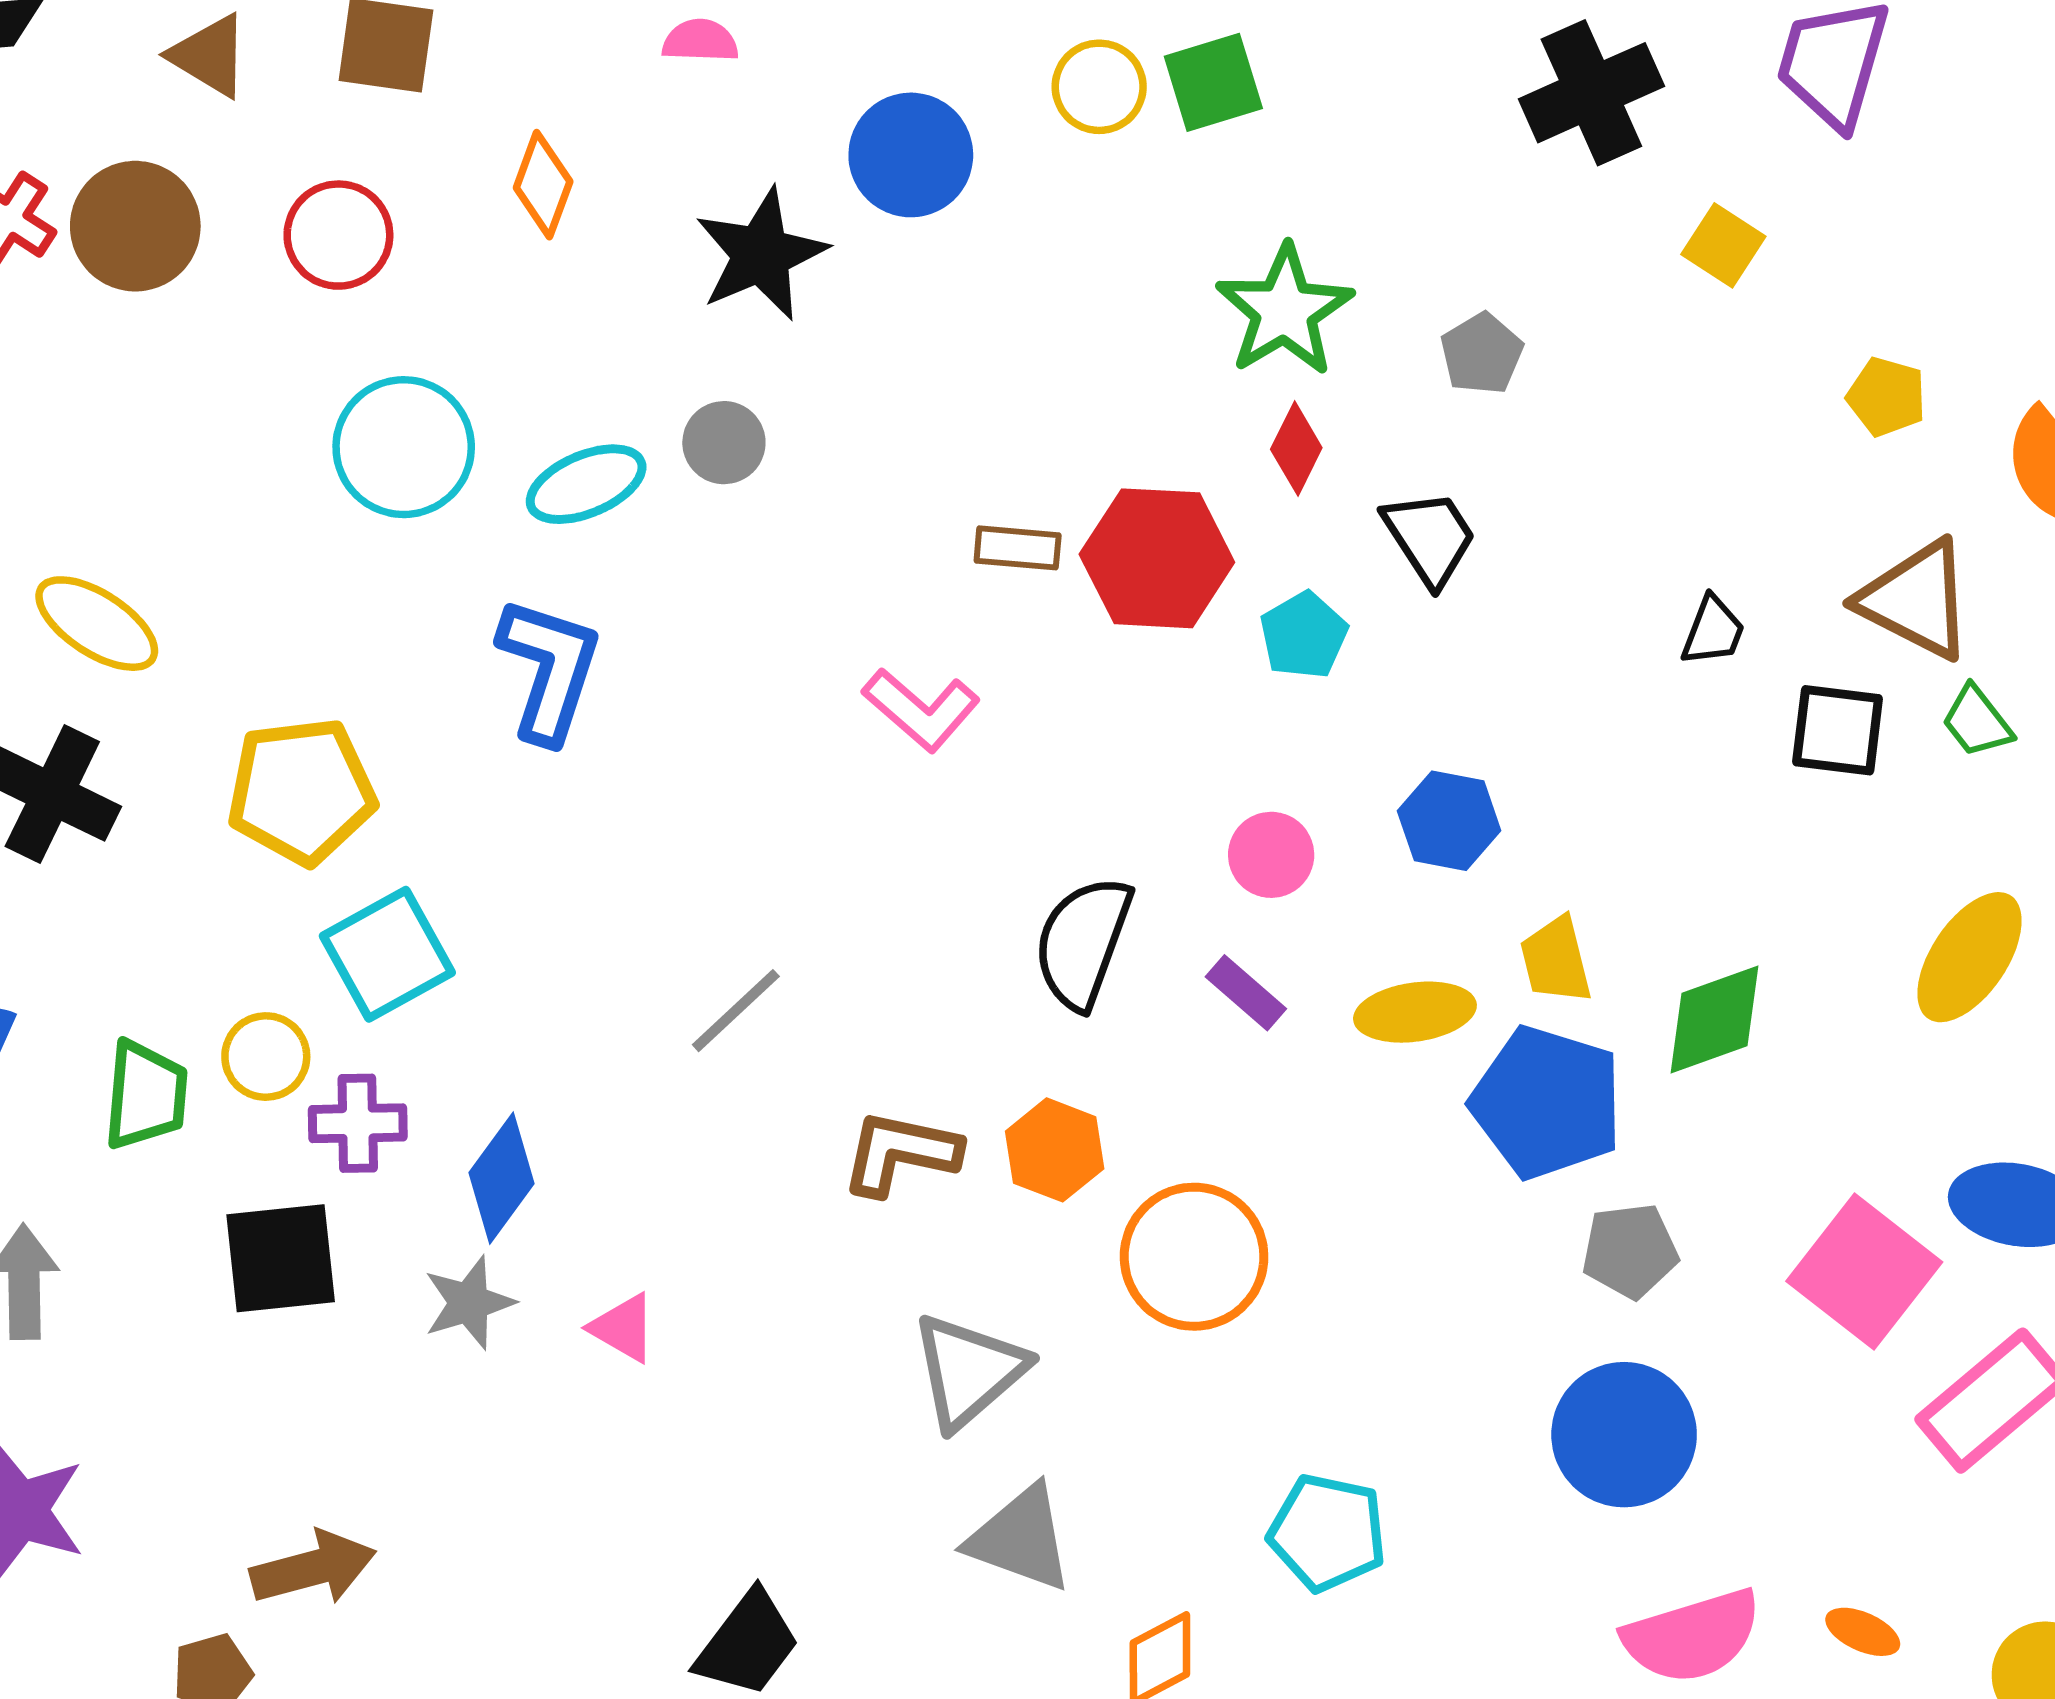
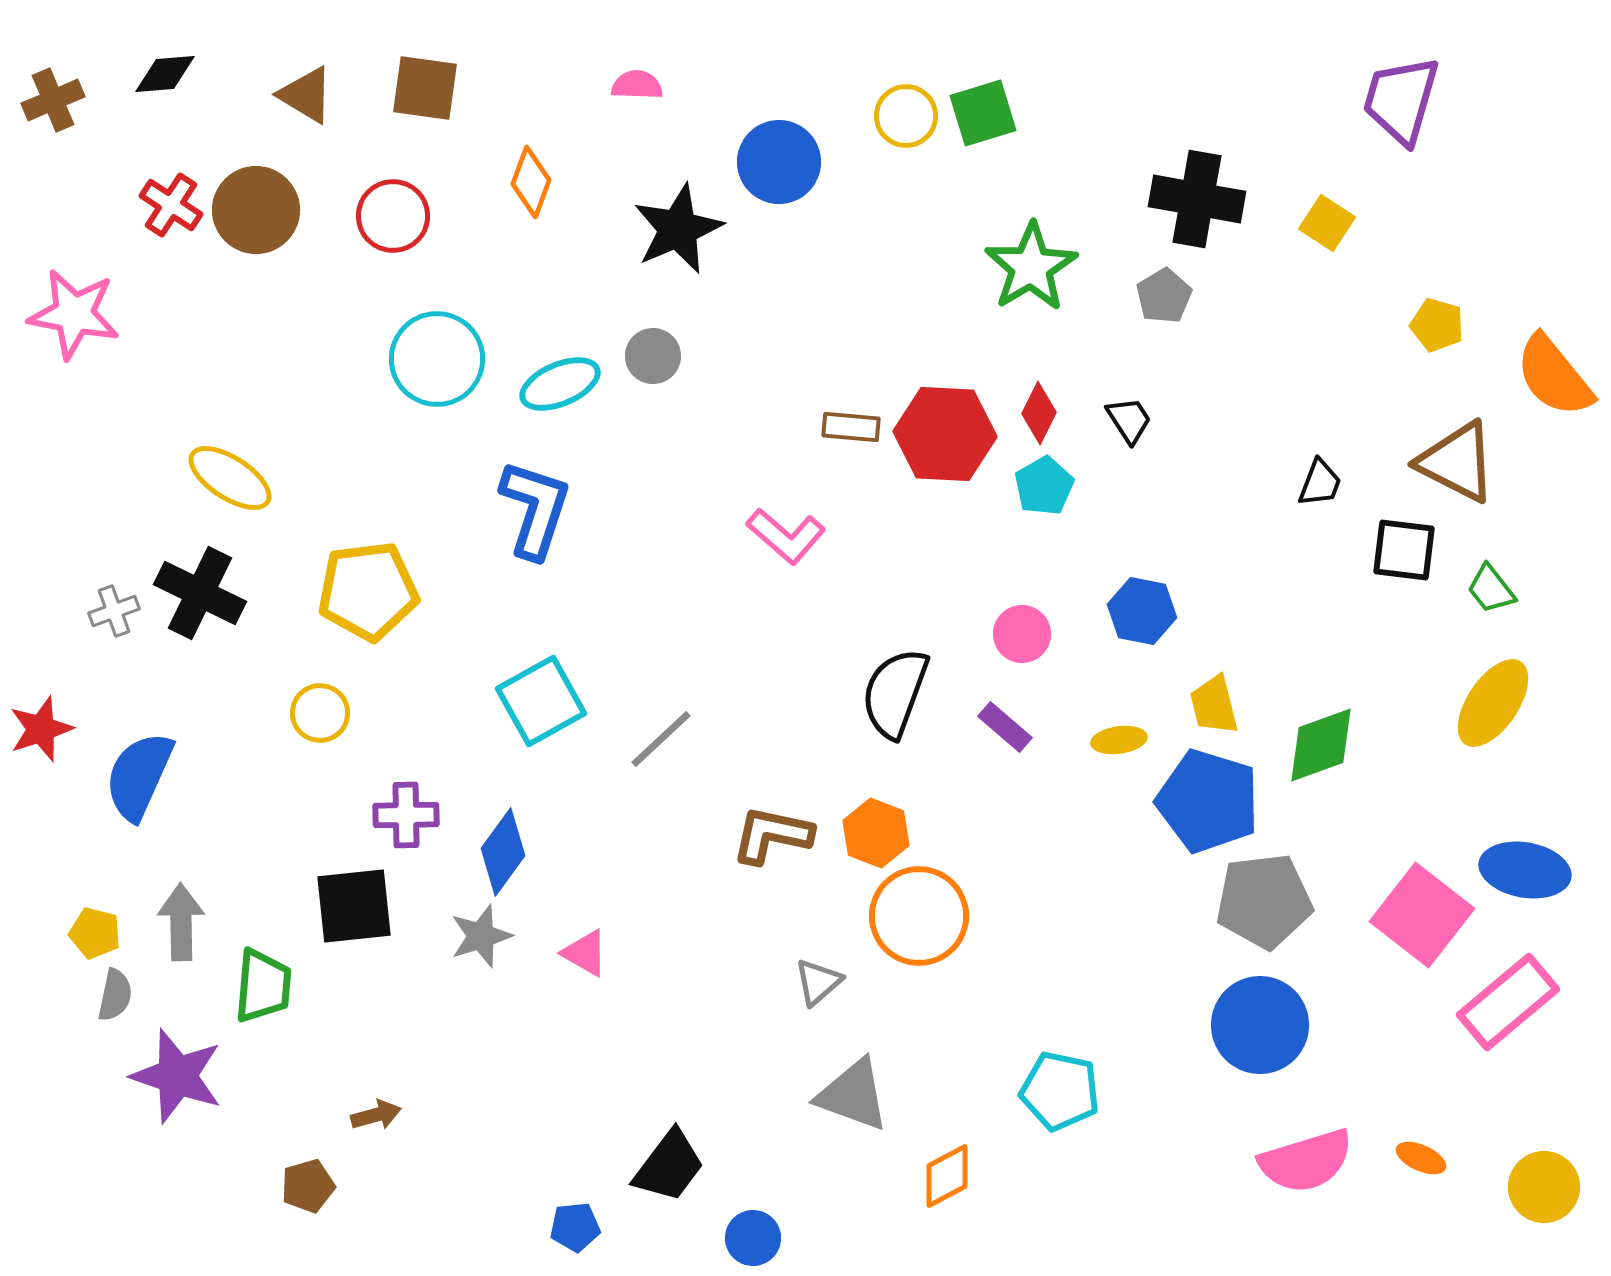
black cross: (1591, 93) -> (1197, 199), moved, turned 34
red diamond: (1296, 449) -> (1039, 413), moved
black trapezoid: (1430, 538) -> (1129, 420), size x0.7
green trapezoid: (1977, 721) -> (1491, 589), moved
cyan square: (387, 954) -> (541, 701), moved
yellow ellipse: (1415, 1012) -> (1119, 740), size x0.7
yellow circle: (266, 1057) -> (320, 713), moved
green trapezoid: (146, 1095) -> (263, 986), moved
gray pentagon: (1630, 1251) -> (1264, 901), size x1.5
orange circle: (1194, 1257) -> (919, 916), moved
gray triangle: (969, 1371) -> (818, 982), size x0.6
brown arrow: (313, 1568) -> (376, 1115), size x0.6

